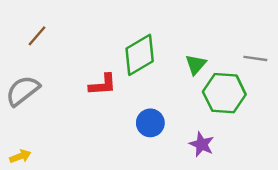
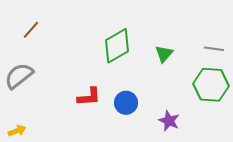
red L-shape: (103, 85) -> (89, 97), moved
green hexagon: (224, 93) -> (211, 85), moved

